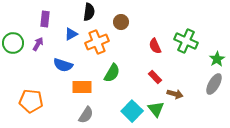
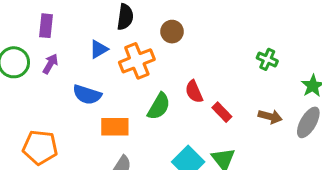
purple rectangle: (45, 19) -> (46, 26), moved
green cross: (186, 41) -> (267, 59), size x0.6
red semicircle: (155, 46) -> (194, 92), moved
brown arrow: (175, 94) -> (270, 117), moved

